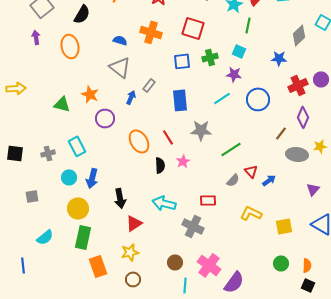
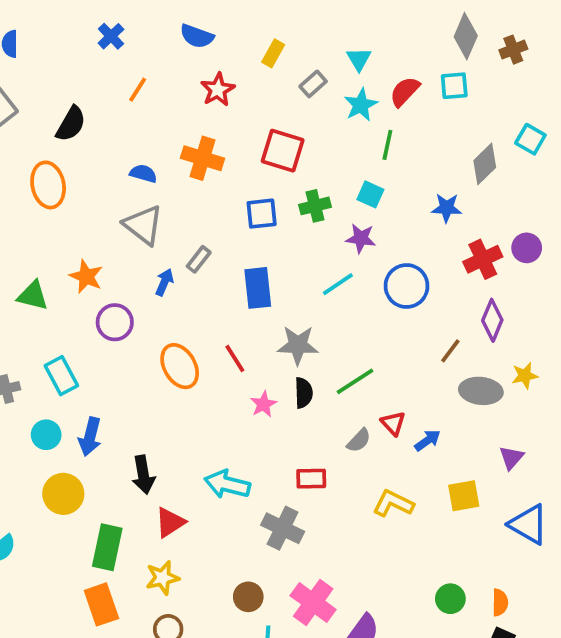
black semicircle: (160, 165) -> (304, 393), moved
yellow square: (284, 226) -> (464, 496), moved
green rectangle: (83, 237) -> (107, 547), moved

